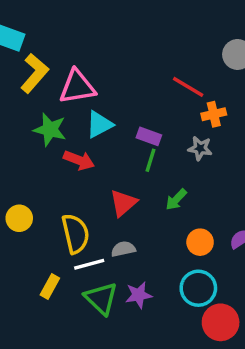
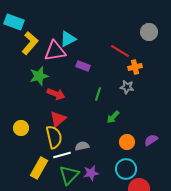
cyan triangle: (99, 124) -> (68, 39), moved
green star: (50, 130) -> (39, 76), turned -30
purple rectangle: (149, 136) -> (83, 66), moved
red triangle: (123, 203) -> (58, 119), moved
yellow rectangle: (50, 286) -> (39, 168), size x1.5
green triangle: (101, 298) -> (69, 175), turned 30

